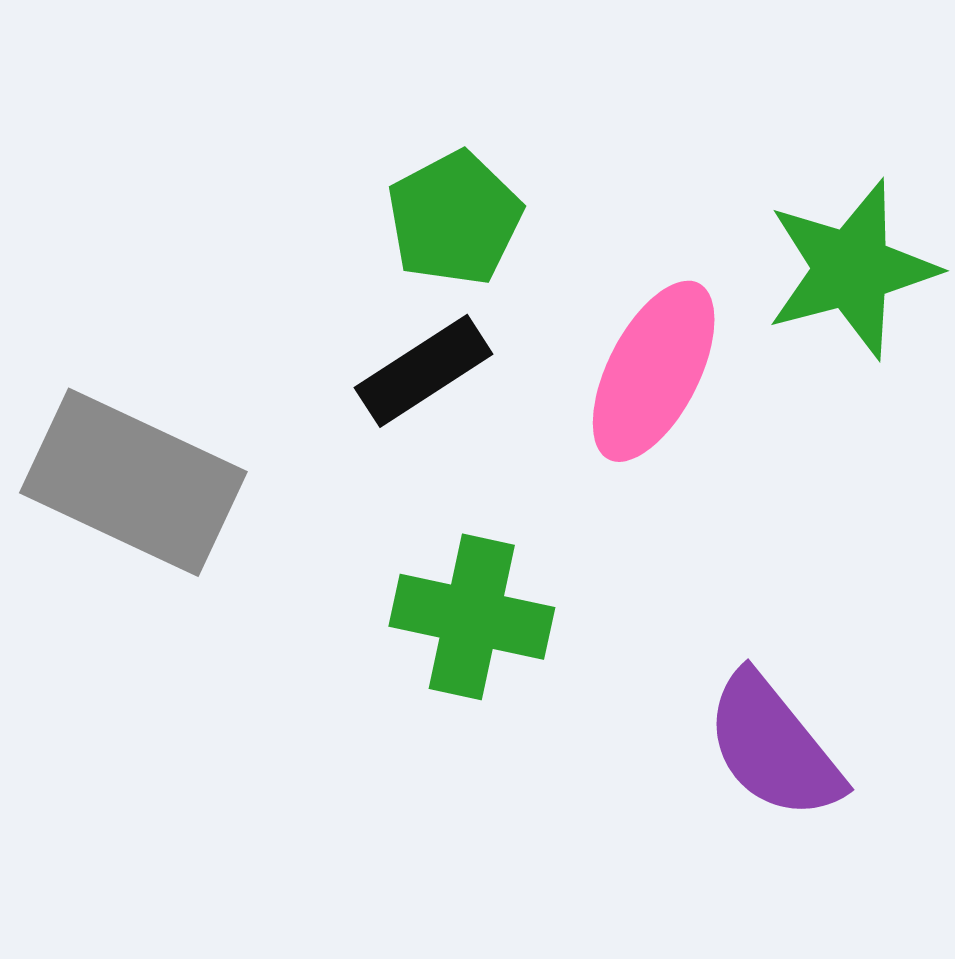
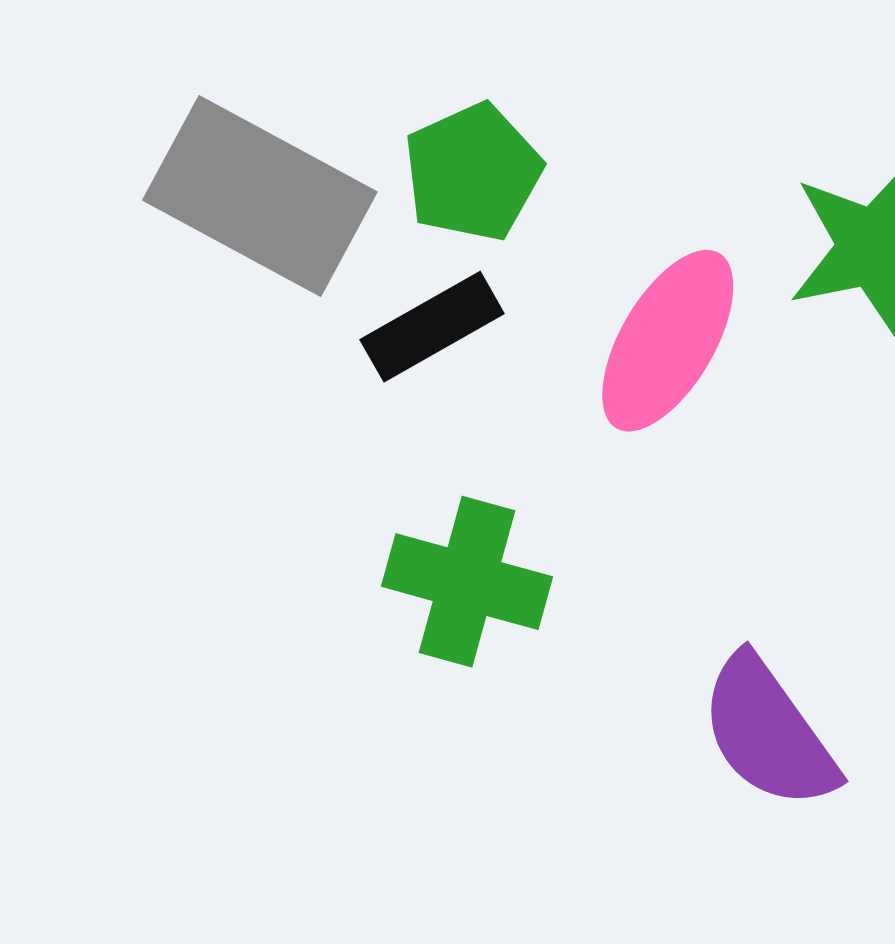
gray rectangle: (133, 482) -> (260, 196), moved

